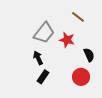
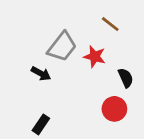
black arrow: (38, 58) -> (41, 74), moved, turned 144
black rectangle: (43, 77) -> (41, 124), moved

